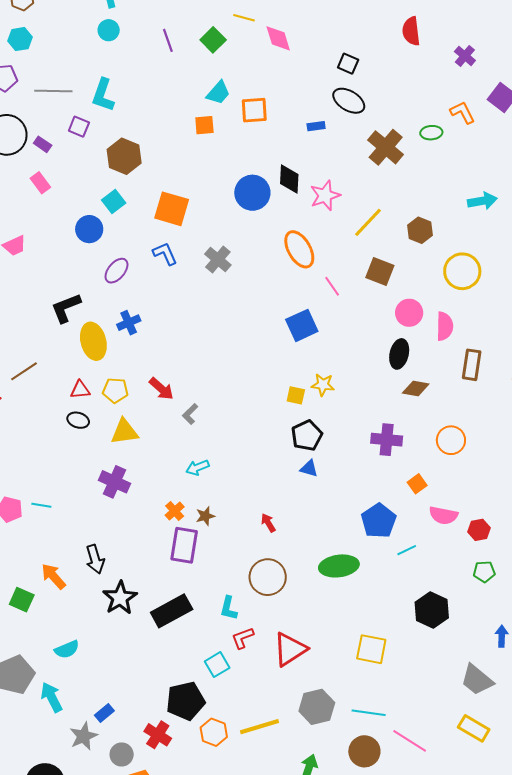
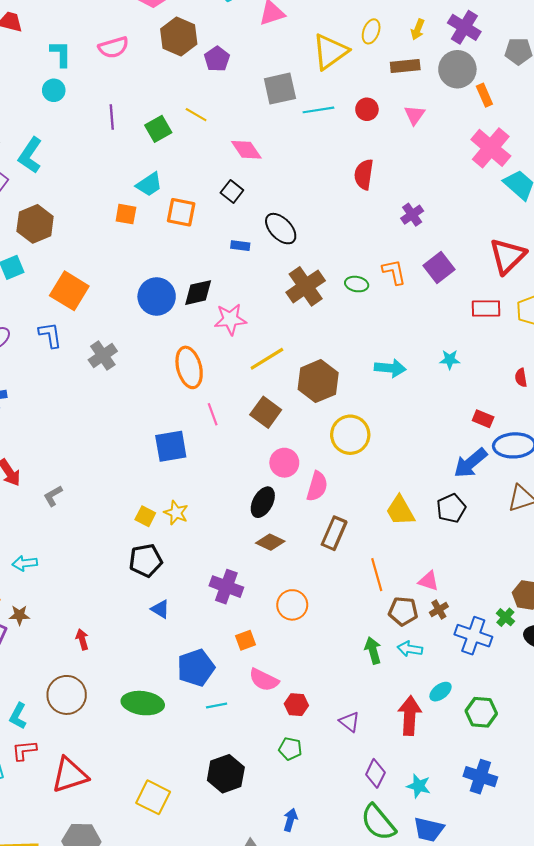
pink diamond: (278, 38) -> (246, 150), moved, turned -32
black square: (348, 64) -> (232, 192), moved
black diamond: (289, 179) -> (198, 293), turned 60
brown hexagon: (420, 230) -> (318, 381), size x1.5
gray L-shape: (190, 414) -> (53, 496), moved
blue triangle: (309, 468) -> (160, 609), moved

